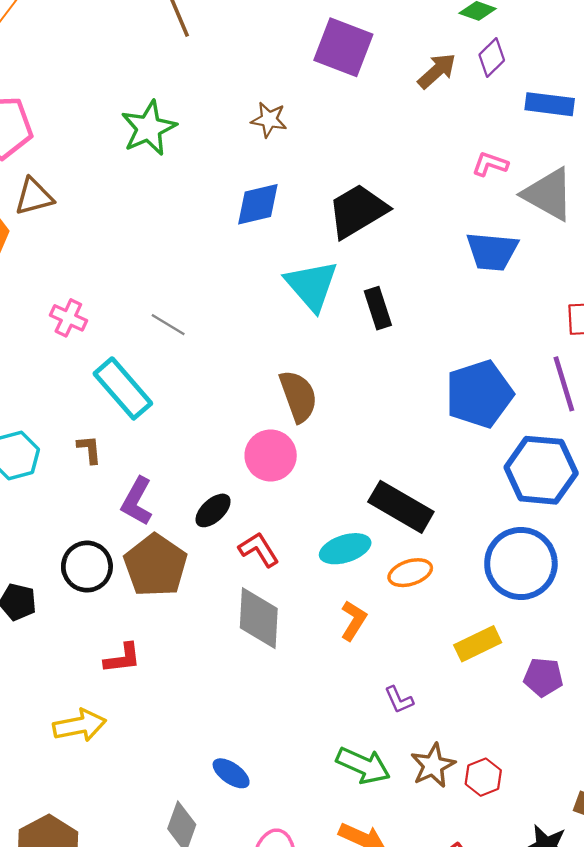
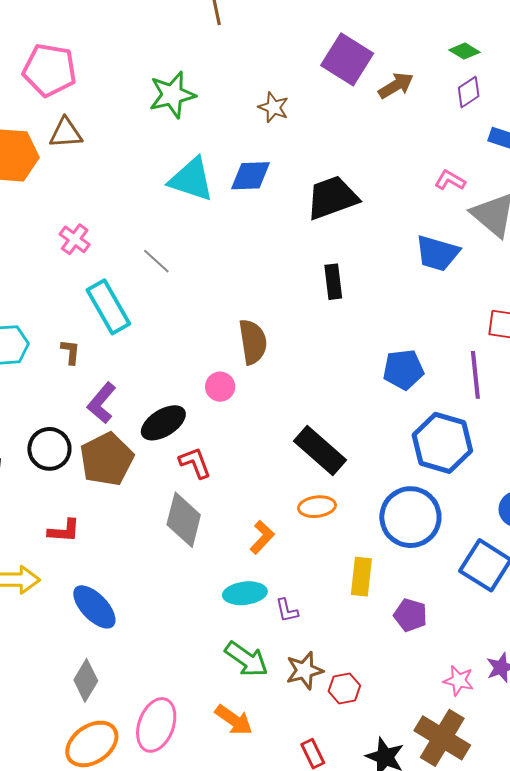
brown arrow: (437, 71) -> (396, 86), moved
cyan triangle: (312, 285) -> (191, 179), moved, turned -42
blue pentagon: (479, 394) -> (403, 370), size x0.7
pink circle: (271, 455) -> (220, 387), size x0.7
black ellipse: (213, 510) -> (163, 423), size x1.4
cyan ellipse: (345, 549) -> (245, 593), moved
yellow rectangle: (478, 644) -> (361, 577), turned -69
blue ellipse: (231, 773) -> (94, 607), moved, size x1.5

